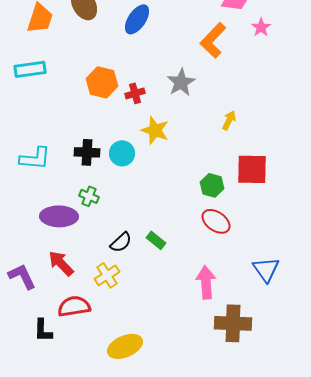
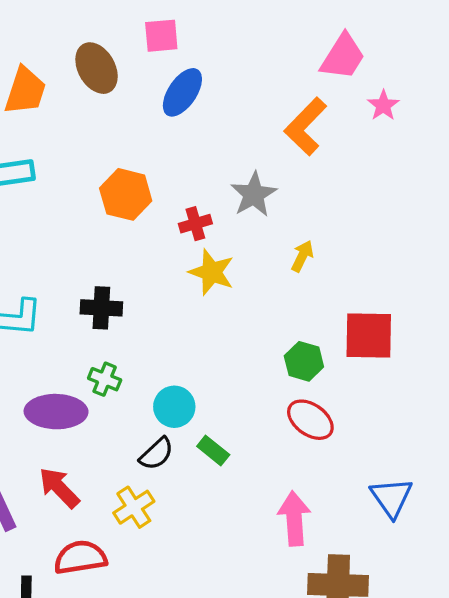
red cross: (135, 93) -> (195, 224), moved
yellow arrow: (229, 120) -> (302, 256), moved
cyan circle: (122, 153) -> (174, 407), moved

